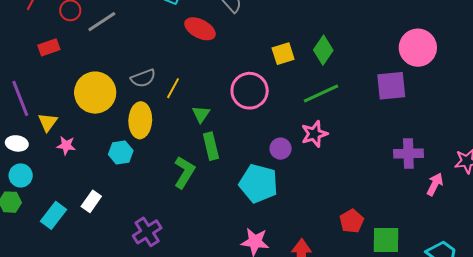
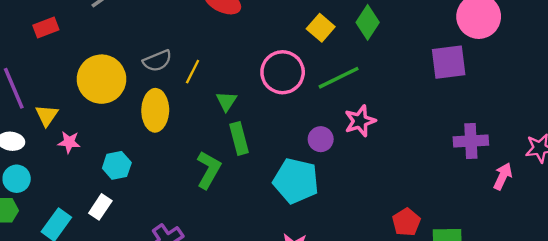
yellow square: (283, 54) -> (321, 28), turned -30
green line: (321, 93) -> (339, 78), moved
cyan hexagon: (121, 153) -> (117, 165), moved

